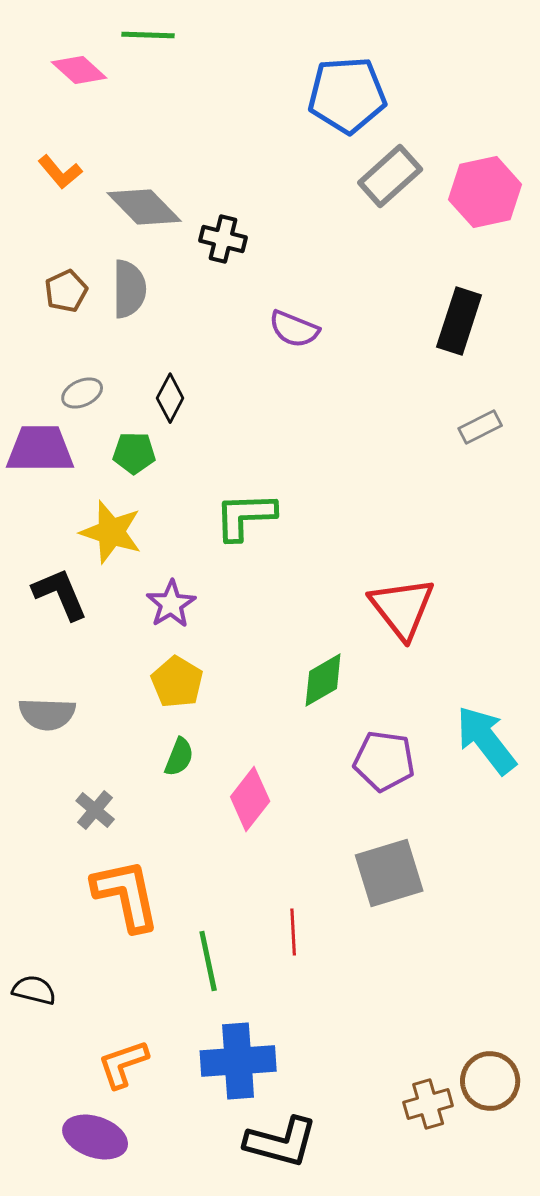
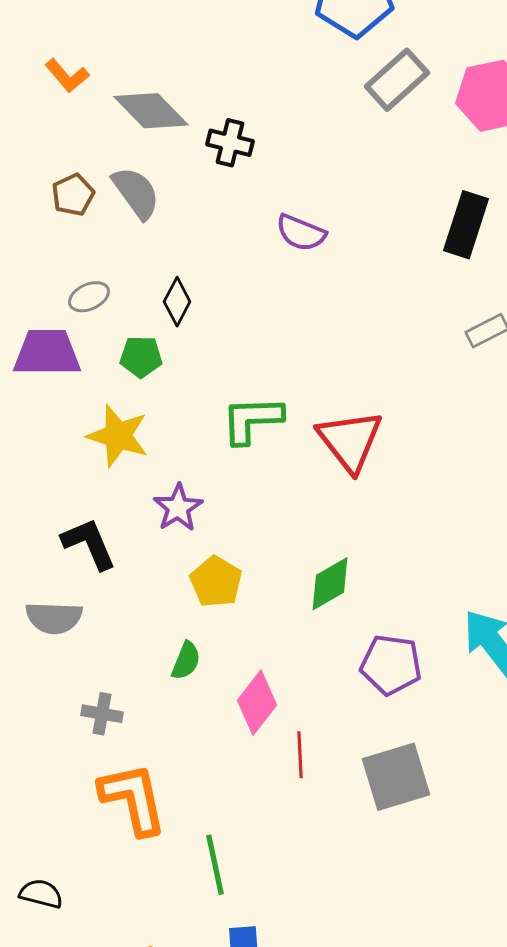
gray semicircle: (129, 289) -> (136, 193), turned -36
black L-shape: (60, 594) -> (89, 544), moved
red triangle: (402, 608) -> (350, 441), moved
yellow pentagon: (177, 682) -> (216, 582), moved
gray cross: (95, 810) -> (102, 714), turned -30
red line: (293, 932) -> (300, 755), moved

